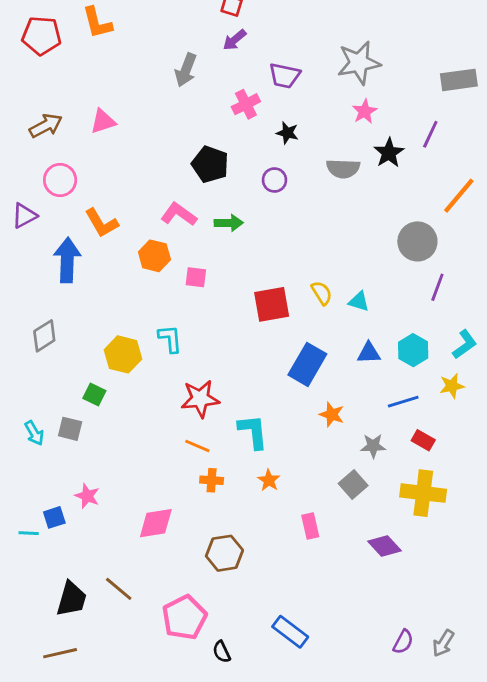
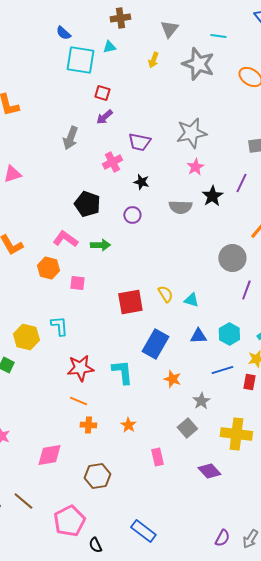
cyan L-shape: (253, 432) -> (122, 372), moved
red rectangle: (423, 440) -> (249, 382), moved, turned 70
gray star: (373, 446) -> (201, 401), turned -30

